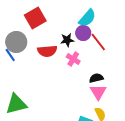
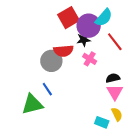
red square: (35, 18) -> (68, 18), moved
purple circle: (83, 33) -> (89, 26), moved, size x1.5
gray circle: (16, 42) -> (51, 61), moved
blue line: (10, 55) -> (47, 89), moved

